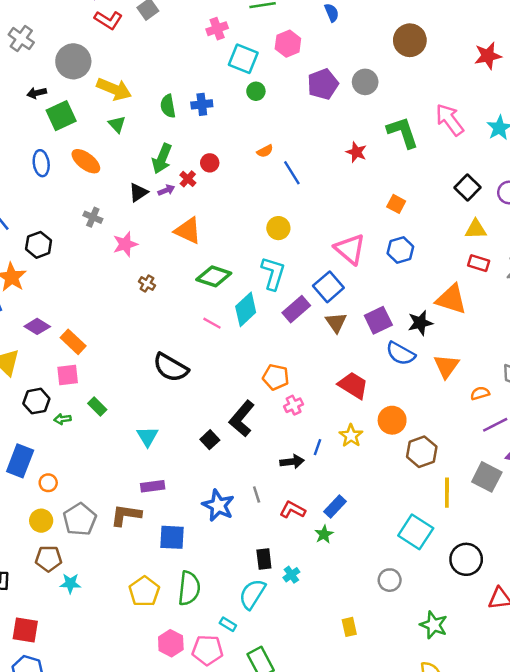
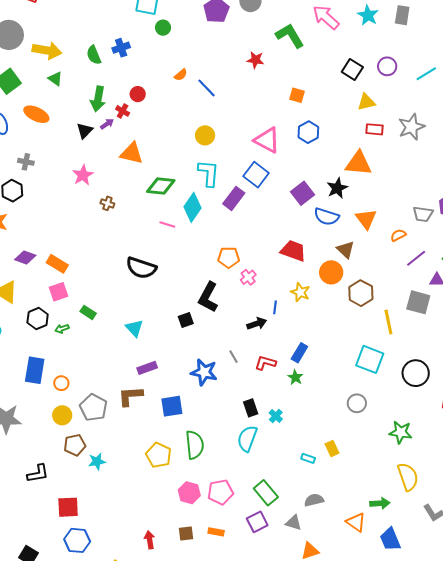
gray cross: (93, 217) -> (26, 162), moved
brown triangle: (336, 322) -> (346, 250), moved
black square: (210, 440) -> (186, 320), turned 35
cyan rectangle: (228, 624) -> (308, 458), moved

